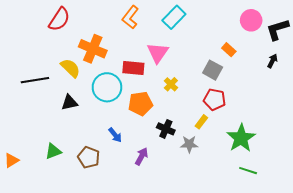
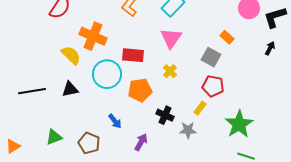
pink triangle: (158, 53) -> (171, 38), moved
black line: (35, 80) -> (32, 91), moved

